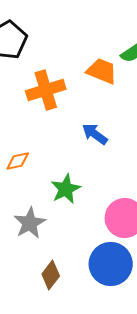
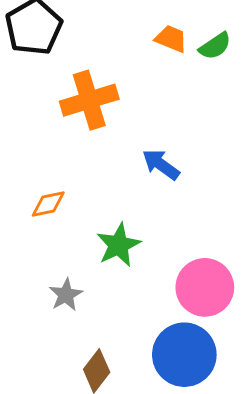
orange trapezoid: (102, 71) -> (171, 39), moved, size x0.7
gray star: (30, 223) -> (66, 295), size x0.7

